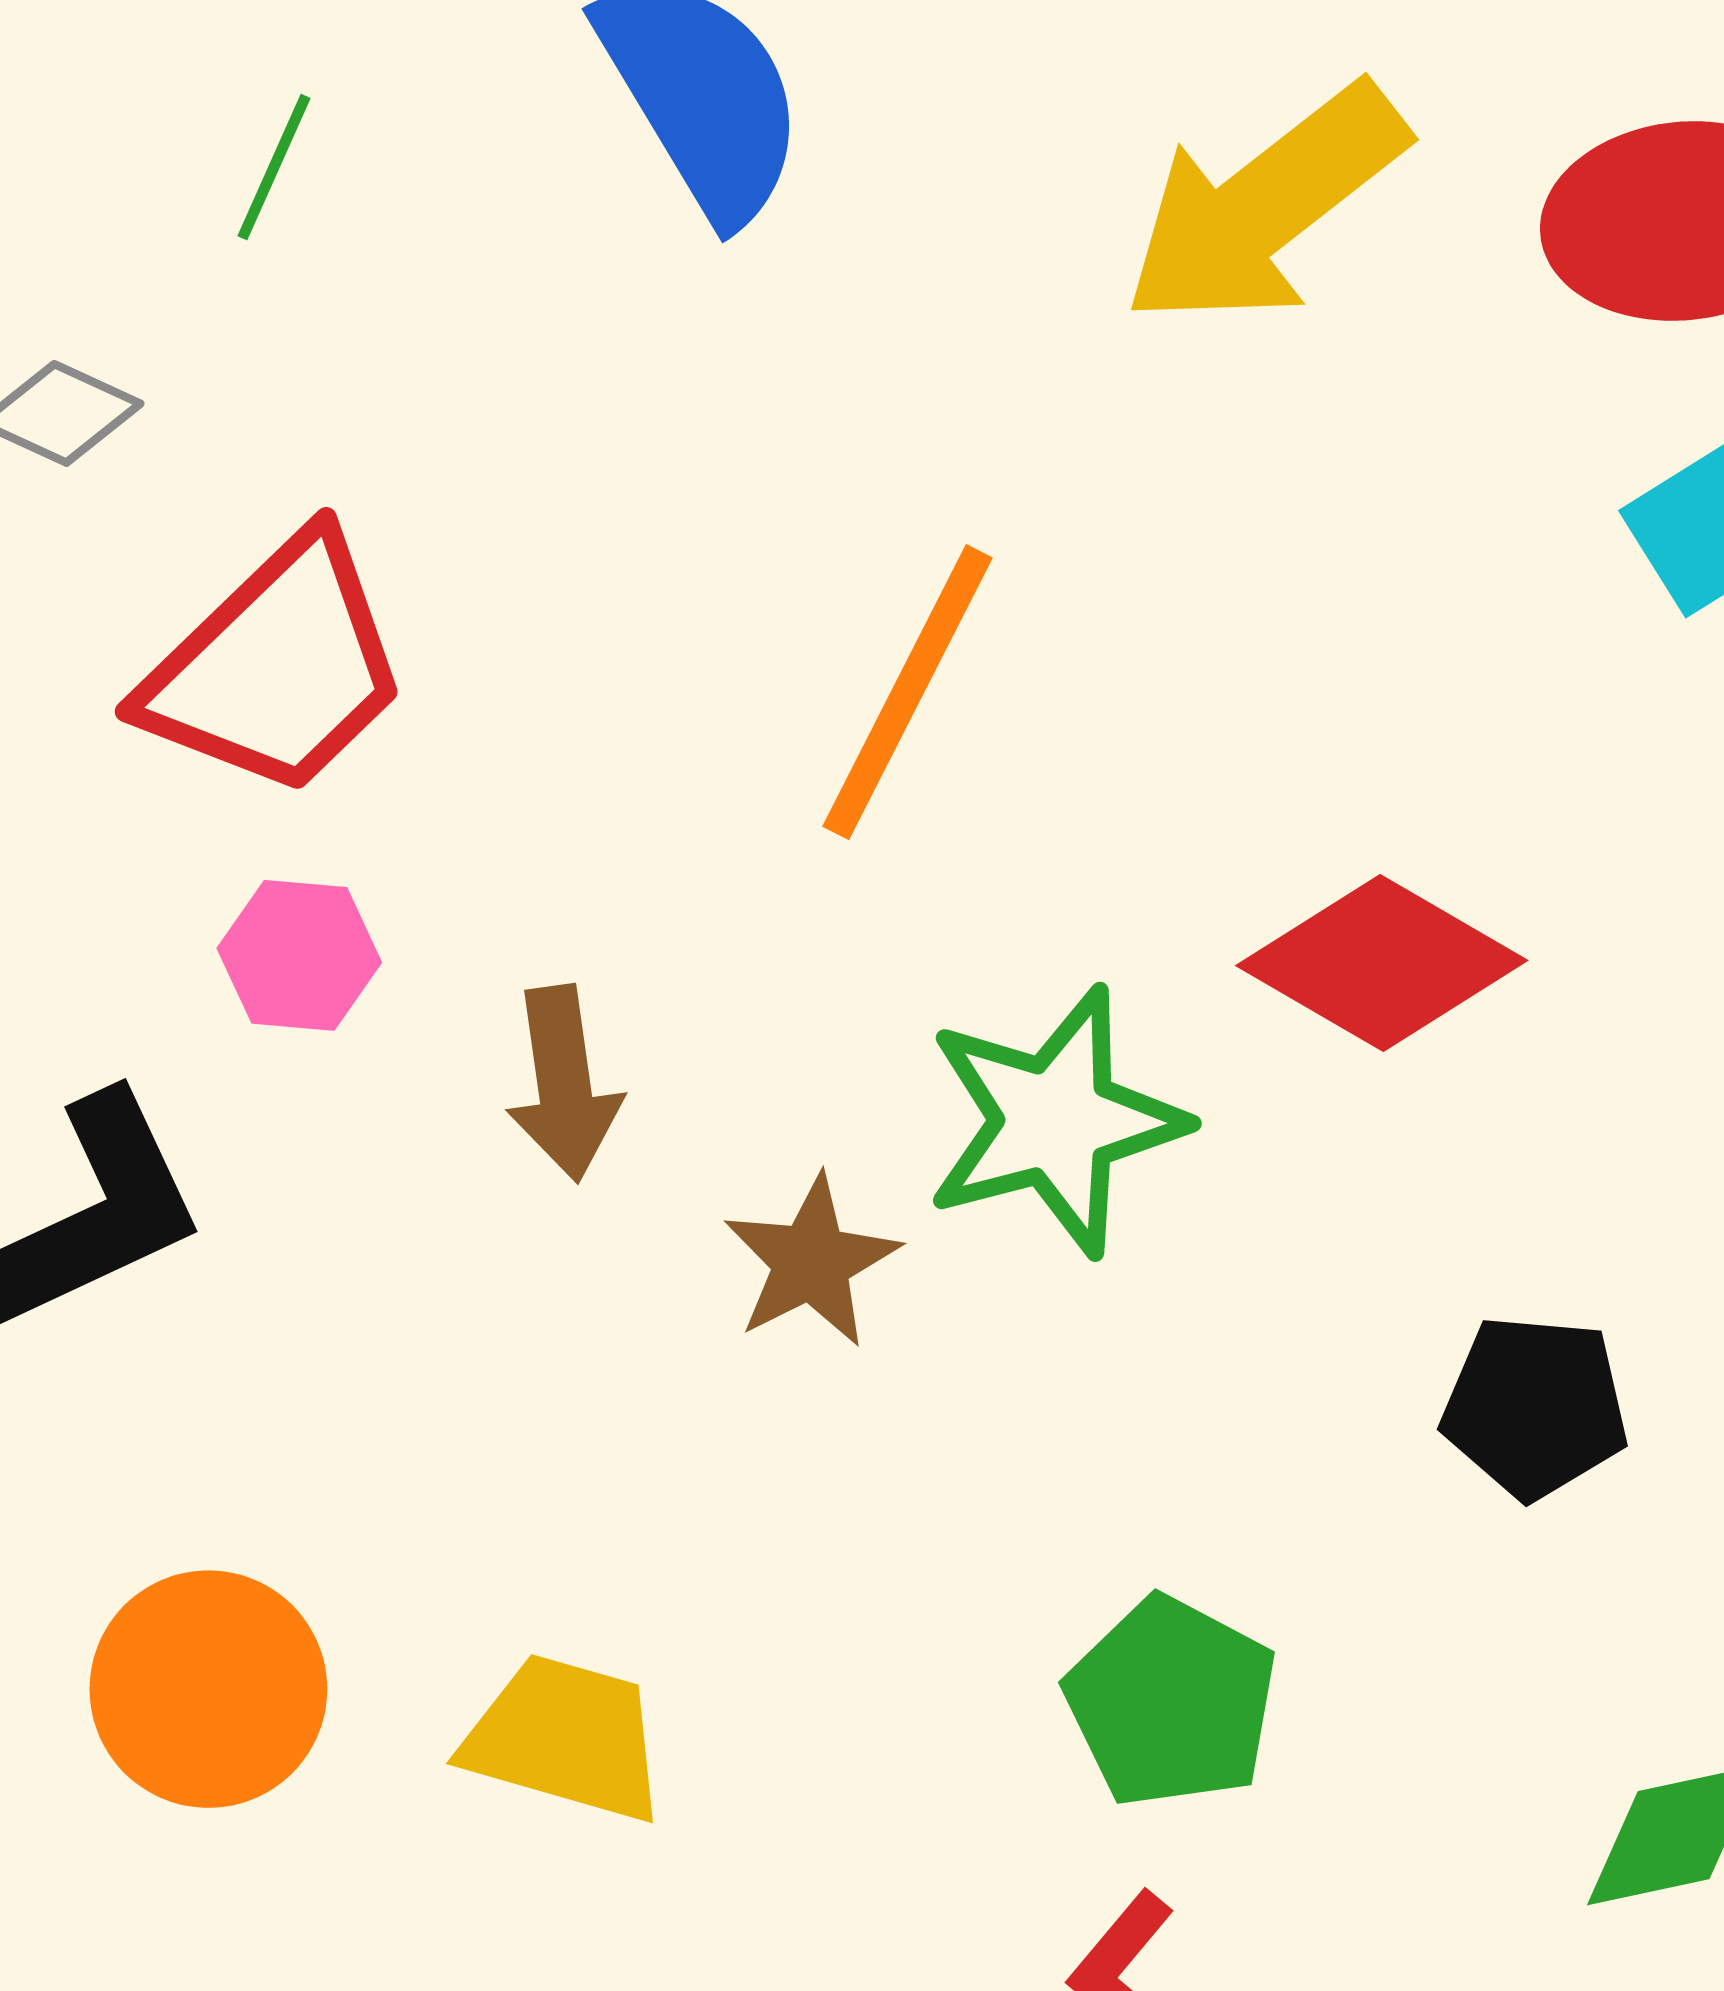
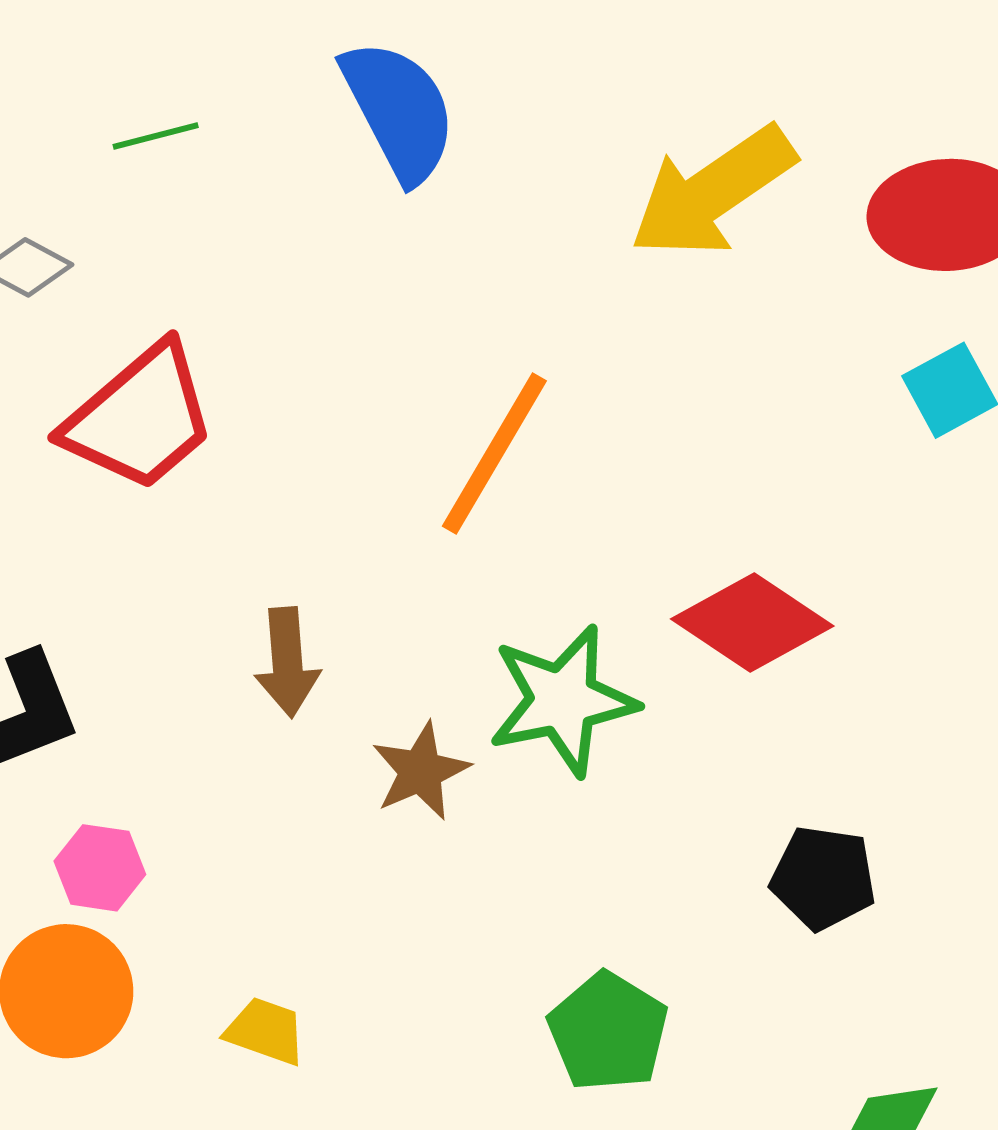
green line: (274, 167) -> (156, 136), turned 48
pink hexagon: (299, 955) -> (100, 868), moved
yellow trapezoid: (565, 1738) -> (266, 1031), size x0.7

